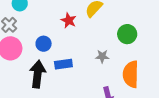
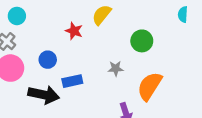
black arrow: (38, 74) -> (44, 95), turned 100
orange semicircle: (131, 74) -> (150, 86), turned 36

